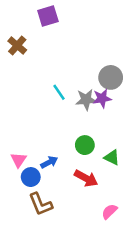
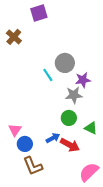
gray circle: (111, 77) -> (65, 63), moved
gray star: (86, 100) -> (74, 95), moved
blue arrow: (49, 162) -> (53, 138), moved
pink semicircle: (109, 211) -> (89, 172), size x1.5

